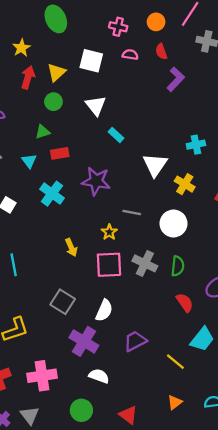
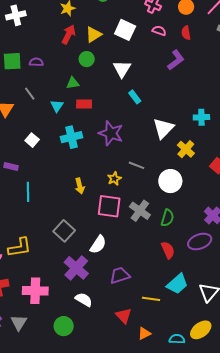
purple L-shape: (176, 79) -> (176, 60), moved
cyan cross: (52, 194) -> (71, 137), turned 30
yellow line: (175, 362) -> (151, 299), turned -42
red triangle: (128, 415) -> (124, 316), moved

